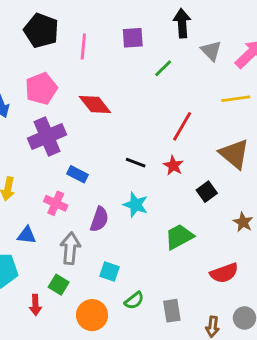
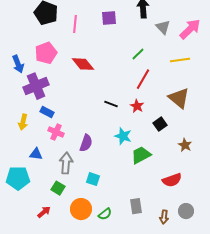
green line: (163, 68) -> (138, 54), moved
purple cross: (47, 136) -> (36, 86), moved
blue rectangle: (78, 174) -> (47, 112), moved
cyan star: (136, 205) -> (123, 136), moved
green semicircle: (134, 301) -> (105, 214), moved
red arrow: (35, 305) -> (44, 212), moved, turned -128

